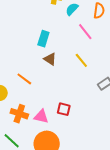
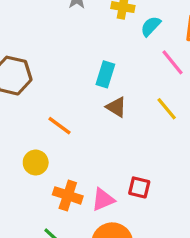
orange line: (24, 79) -> (60, 126), moved
pink triangle: (41, 116) -> (103, 200), turned -35

